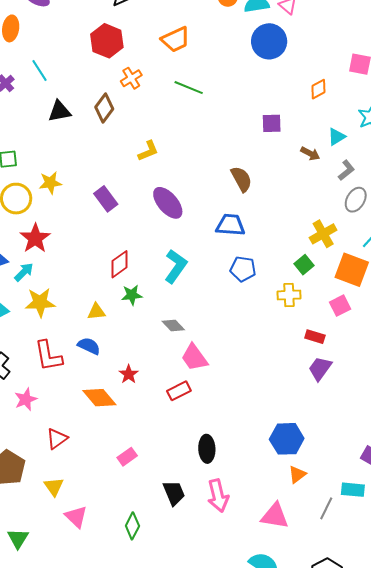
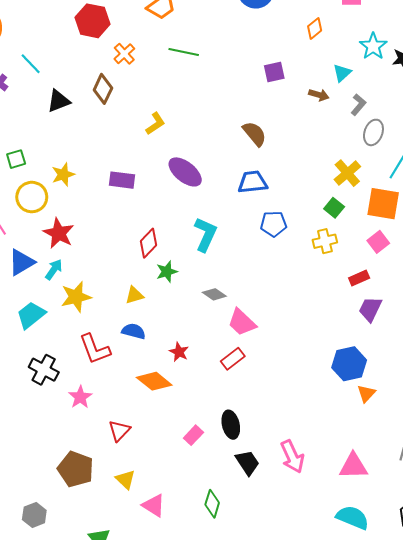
purple rectangle: (106, 199) -> (122, 180), turned -35
red rectangle: (315, 337) -> (359, 278), turned -30
blue hexagon: (287, 439) -> (349, 364), moved
black ellipse: (207, 449) -> (231, 425), moved
orange triangle: (297, 474) -> (366, 393), moved

